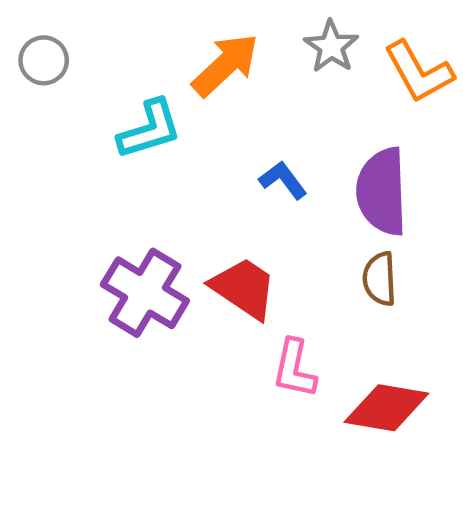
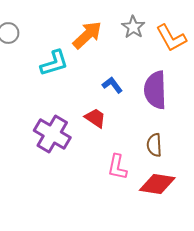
brown semicircle: (380, 279) -> (154, 145), moved
red trapezoid: (244, 288) -> (95, 118), moved, size x0.7

